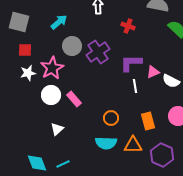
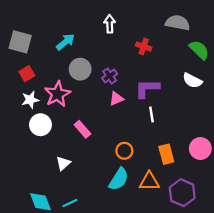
red square: (25, 50) -> (27, 74), turned -32
purple cross: (98, 52) -> (110, 76), size x0.6
pink triangle: (153, 72) -> (116, 99), moved
white semicircle: (171, 81) -> (192, 80), moved
white circle: (51, 95) -> (40, 125), moved
cyan semicircle: (106, 143) -> (119, 179), turned -60

